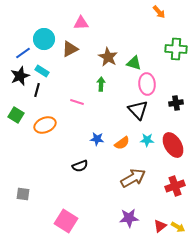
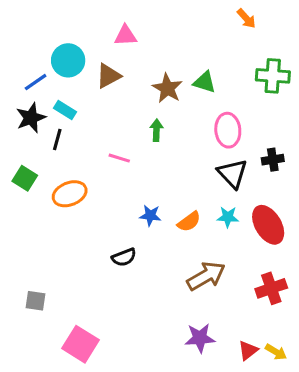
green triangle: (134, 63) -> (205, 82), moved
black triangle: (138, 110) -> (232, 174), moved
pink square: (66, 221) -> (80, 344), moved

